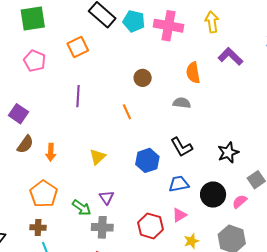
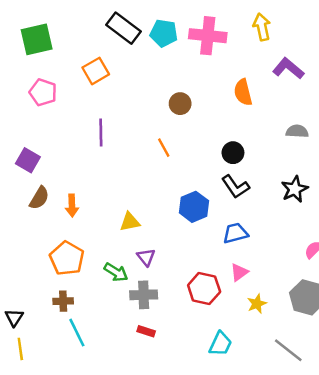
gray semicircle: (182, 103) -> (297, 131), moved
yellow triangle: (98, 157) -> (130, 222), moved, turned 36
black circle: (213, 195) -> (233, 153), moved, size x0.7

